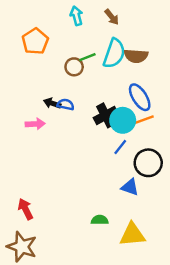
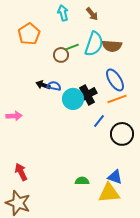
cyan circle: (123, 120) -> (73, 99), moved
pink arrow: (35, 124) -> (14, 116), moved
blue triangle: (130, 187) -> (115, 177), moved

